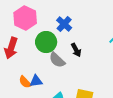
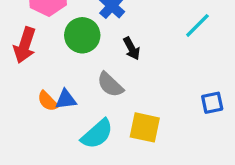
gray semicircle: (57, 60) -> (110, 85), moved

